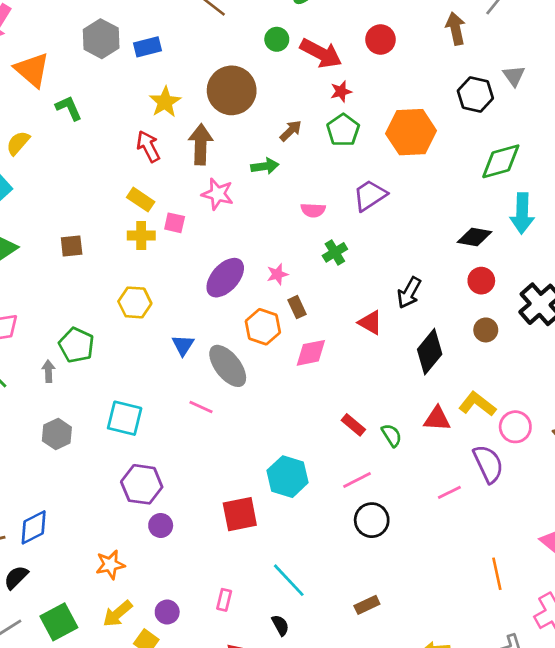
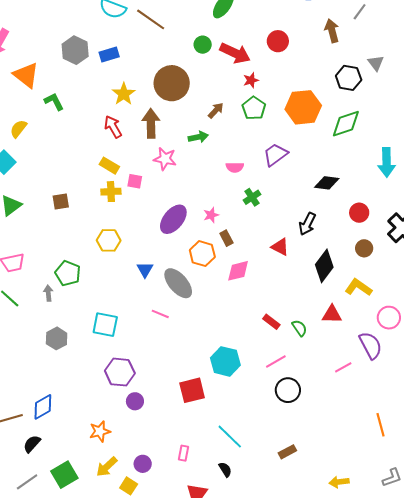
green diamond: (501, 161) -> (346, 124), moved
black diamond: (475, 237) -> (327, 183), moved
yellow L-shape: (477, 404) -> (358, 287), moved

